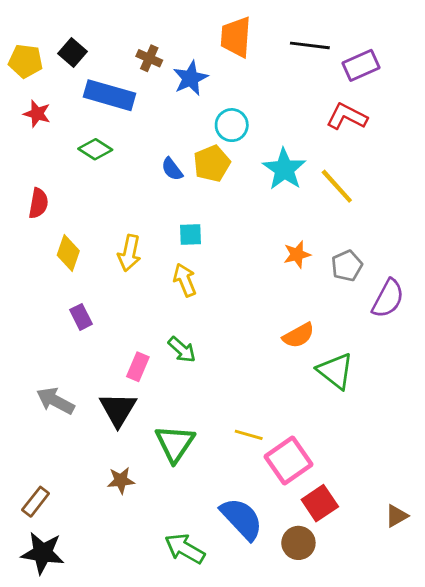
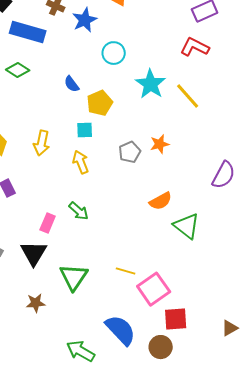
yellow pentagon: (212, 163) -> (100, 103), moved
gray pentagon: (347, 266) -> (130, 152), moved
red square: (320, 503) -> (176, 319), turned 30

